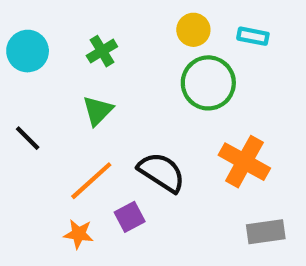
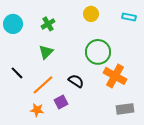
cyan rectangle: (253, 36) -> (129, 17), moved
green circle: (208, 83) -> (98, 52), moved
black line: (28, 138) -> (17, 73), moved
black semicircle: (162, 172) -> (76, 81), size x0.7

